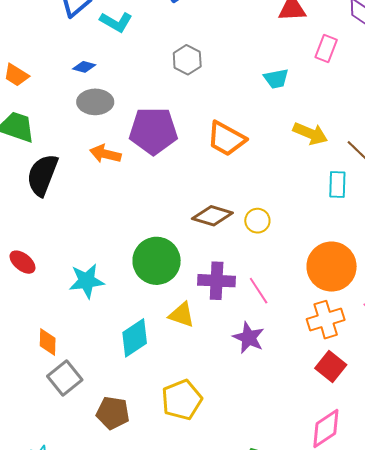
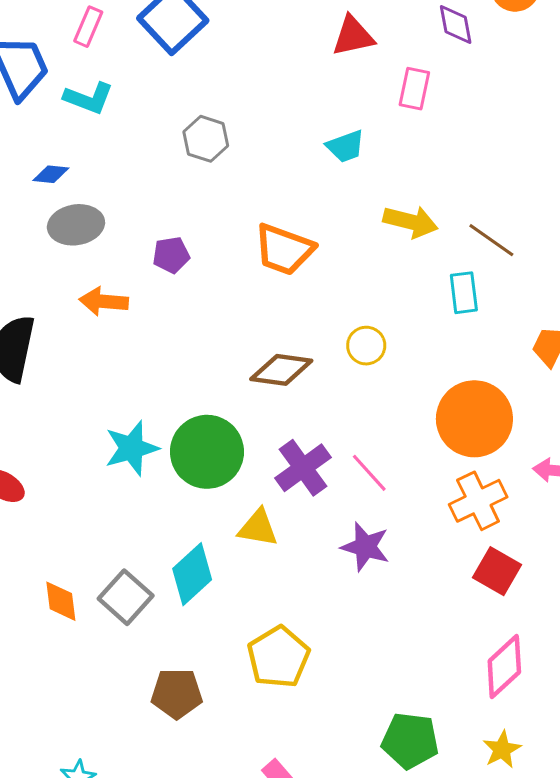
purple pentagon: (153, 131) -> (171, 255), size x0.5
yellow circle: (257, 221) -> (366, 346), moved
cyan star: (87, 281) -> (132, 448), moved
purple cross: (217, 281) -> (303, 468), turned -30
gray square: (65, 378) -> (126, 597), moved

